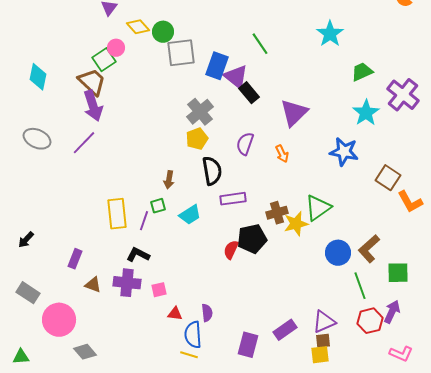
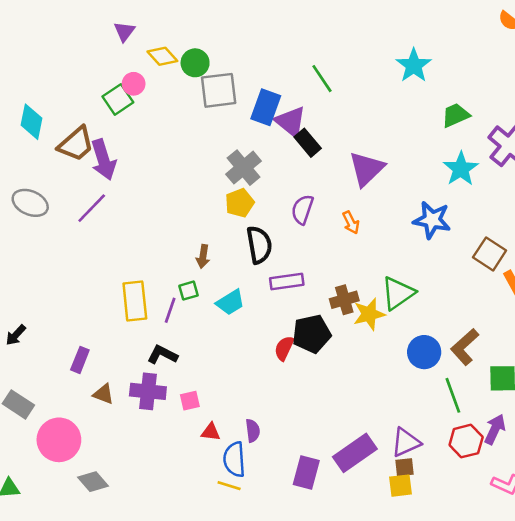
brown trapezoid: (92, 82) -> (76, 144), moved, turned 96
purple rectangle: (285, 330) -> (355, 453), size x1.4

